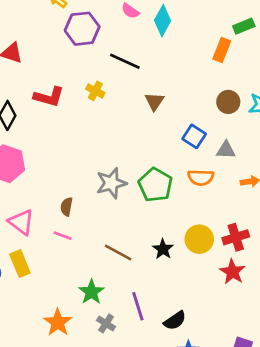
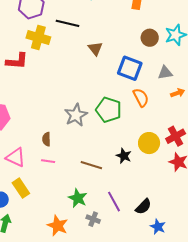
yellow cross: (95, 91) -> (38, 37), moved, size x1.6
blue square: (194, 136) -> (130, 68), size x1.4
gray triangle: (226, 150) -> (165, 73), moved
orange semicircle: (201, 178) -> (141, 97), turned -108

